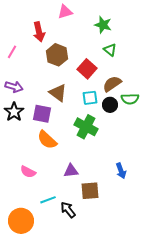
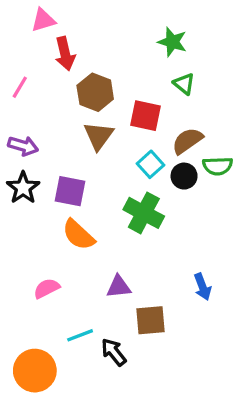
pink triangle: (65, 12) -> (43, 20), moved
red square: (87, 69) -> (145, 116), turned -30
brown triangle: (58, 93) -> (99, 136), moved, turned 30
cyan square: (90, 98) -> (151, 164), turned -35
pink semicircle: (28, 172) -> (47, 288), turned 126

